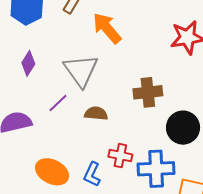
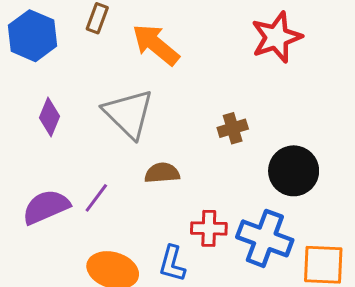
brown cross: (148, 92) -> (233, 128), size x0.7
purple line: (58, 103) -> (96, 198), moved
blue cross: (156, 169) -> (265, 238), turned 33

